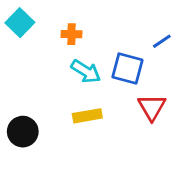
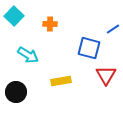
cyan arrow: (86, 71) -> (28, 55), moved

